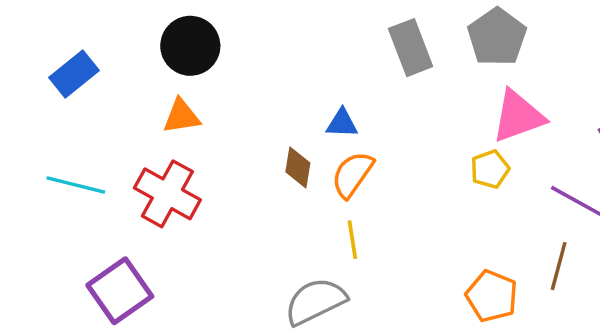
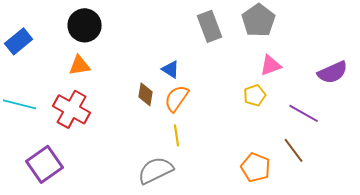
pink triangle: (518, 116) -> (271, 65), size x0.7
blue triangle: (342, 123) -> (171, 69), turned 30
brown line: (559, 266) -> (294, 150), turned -52

